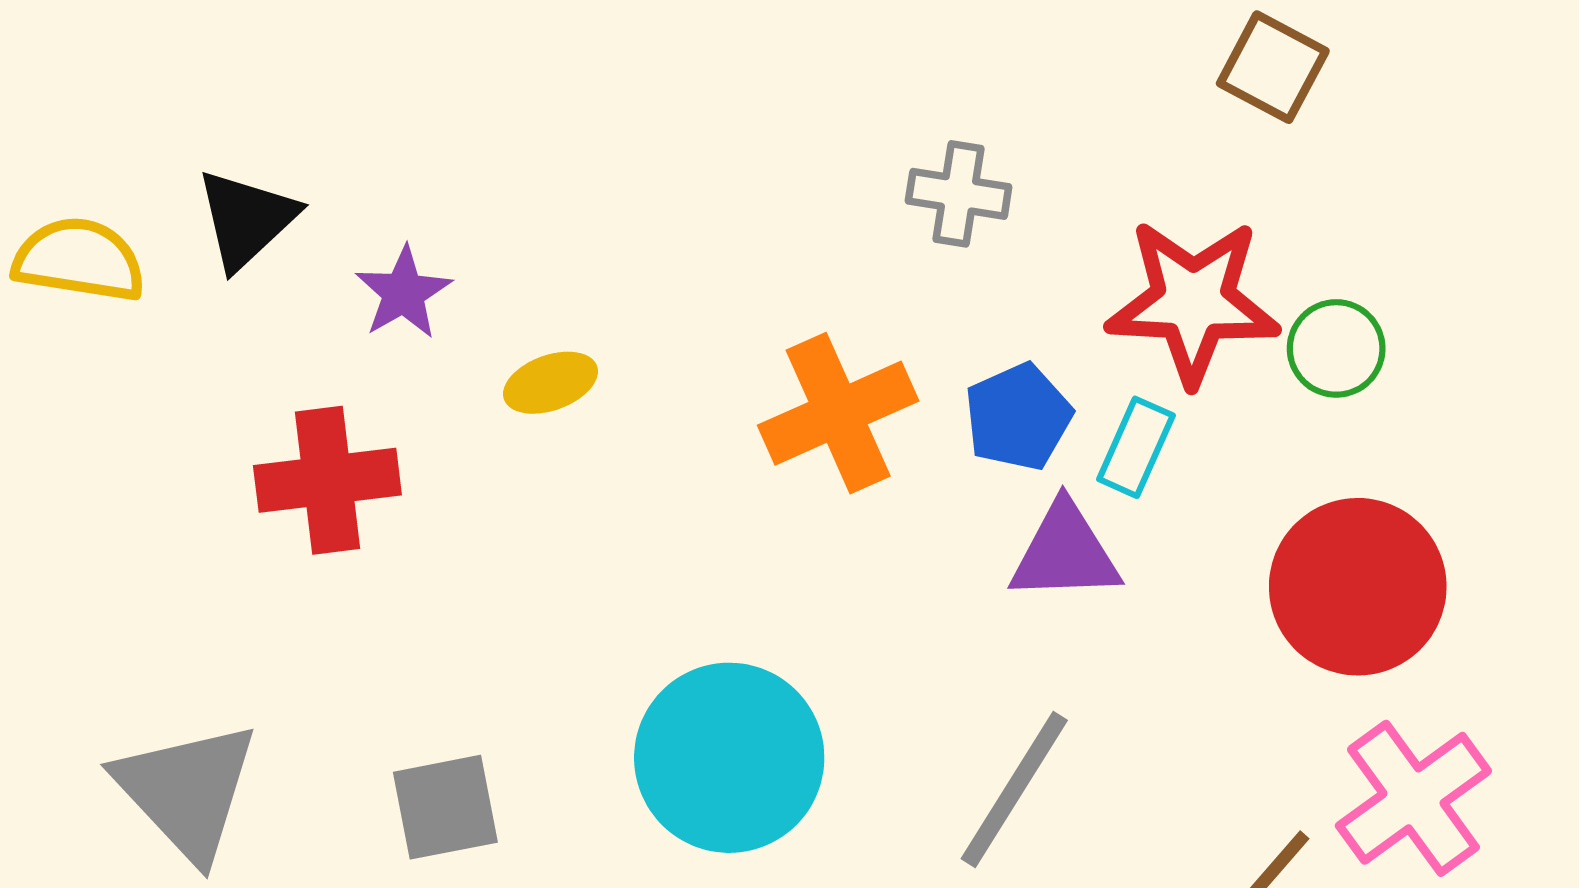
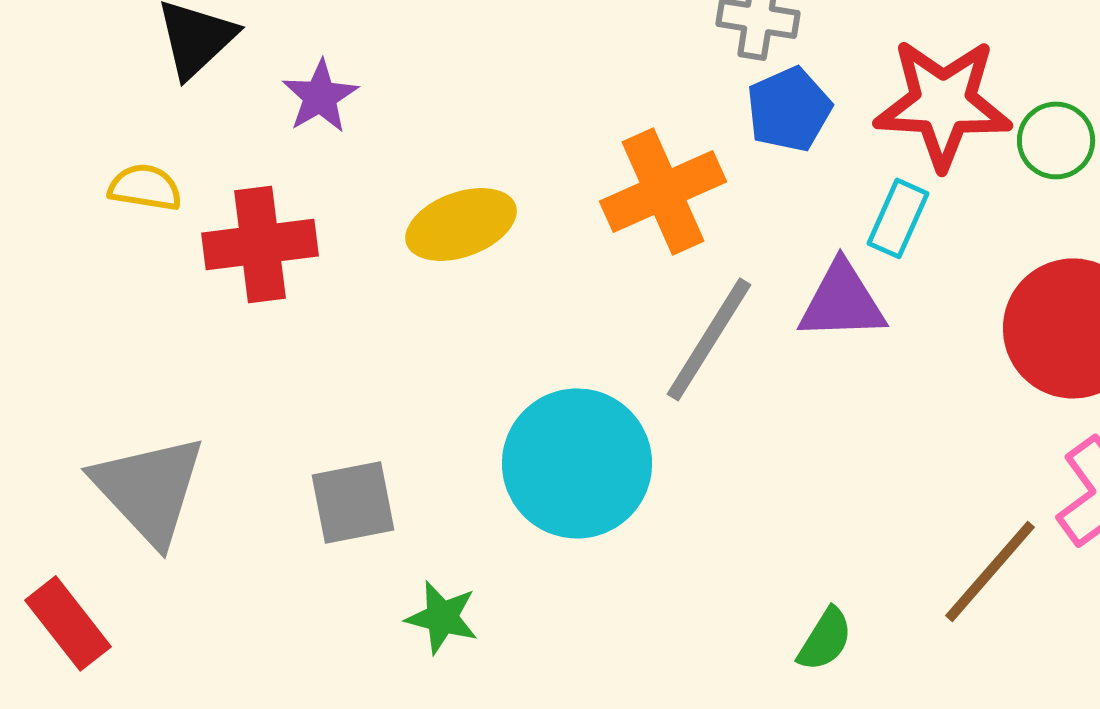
yellow semicircle: (79, 260) -> (145, 187), moved, size x0.7
yellow ellipse: (551, 383) -> (461, 224), moved, size x1.5
blue pentagon: (1018, 417) -> (789, 109), moved
gray line: (1014, 789) -> (709, 339), moved

